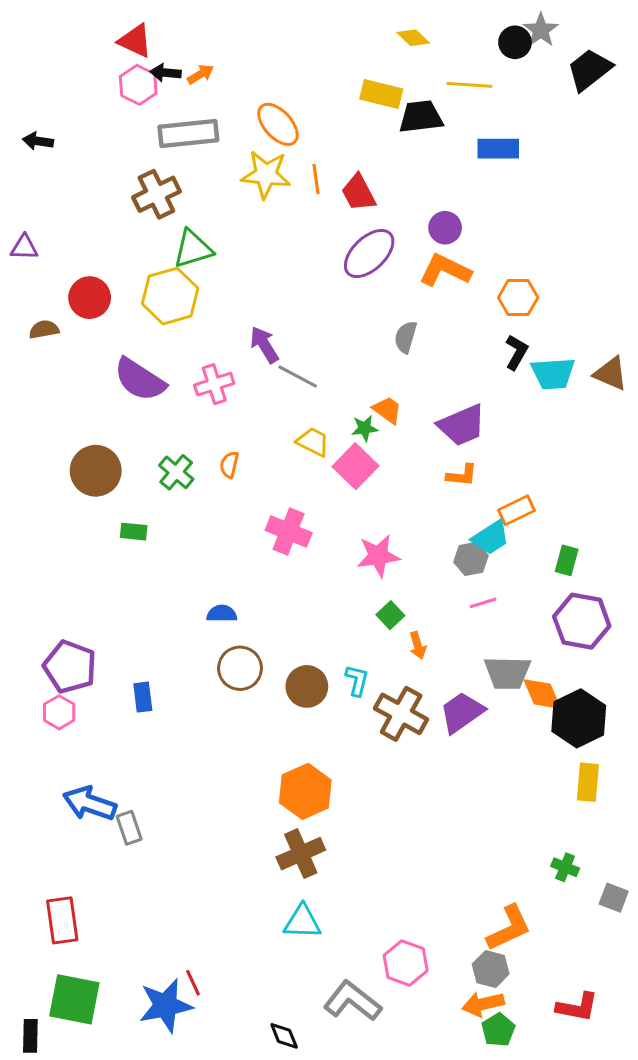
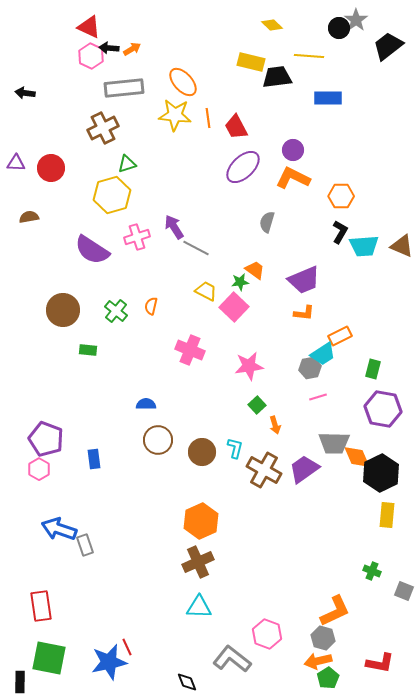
green triangle: (193, 249) -> (127, 164), size x0.7
red circle: (90, 298) -> (51, 168), moved
pink cross: (214, 384) -> (137, 237), moved

